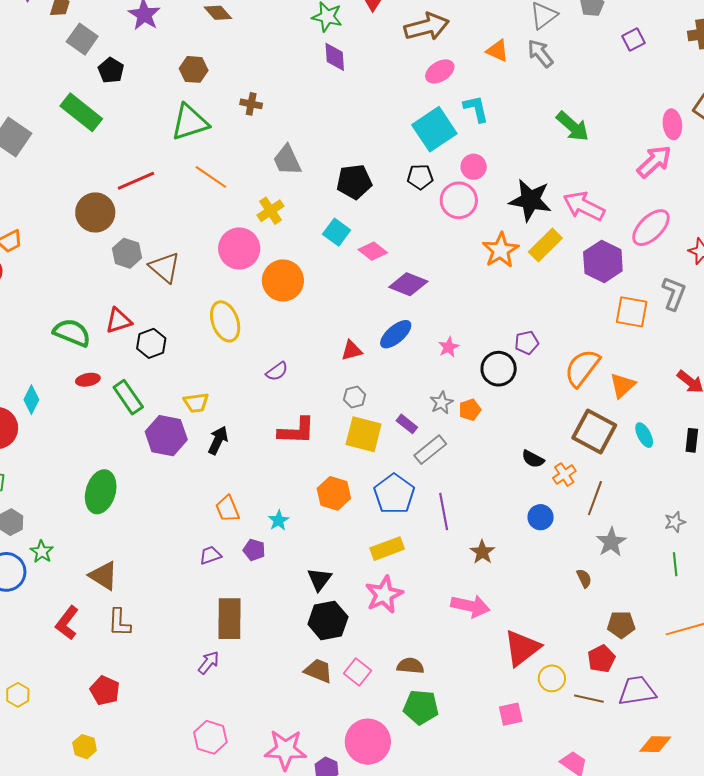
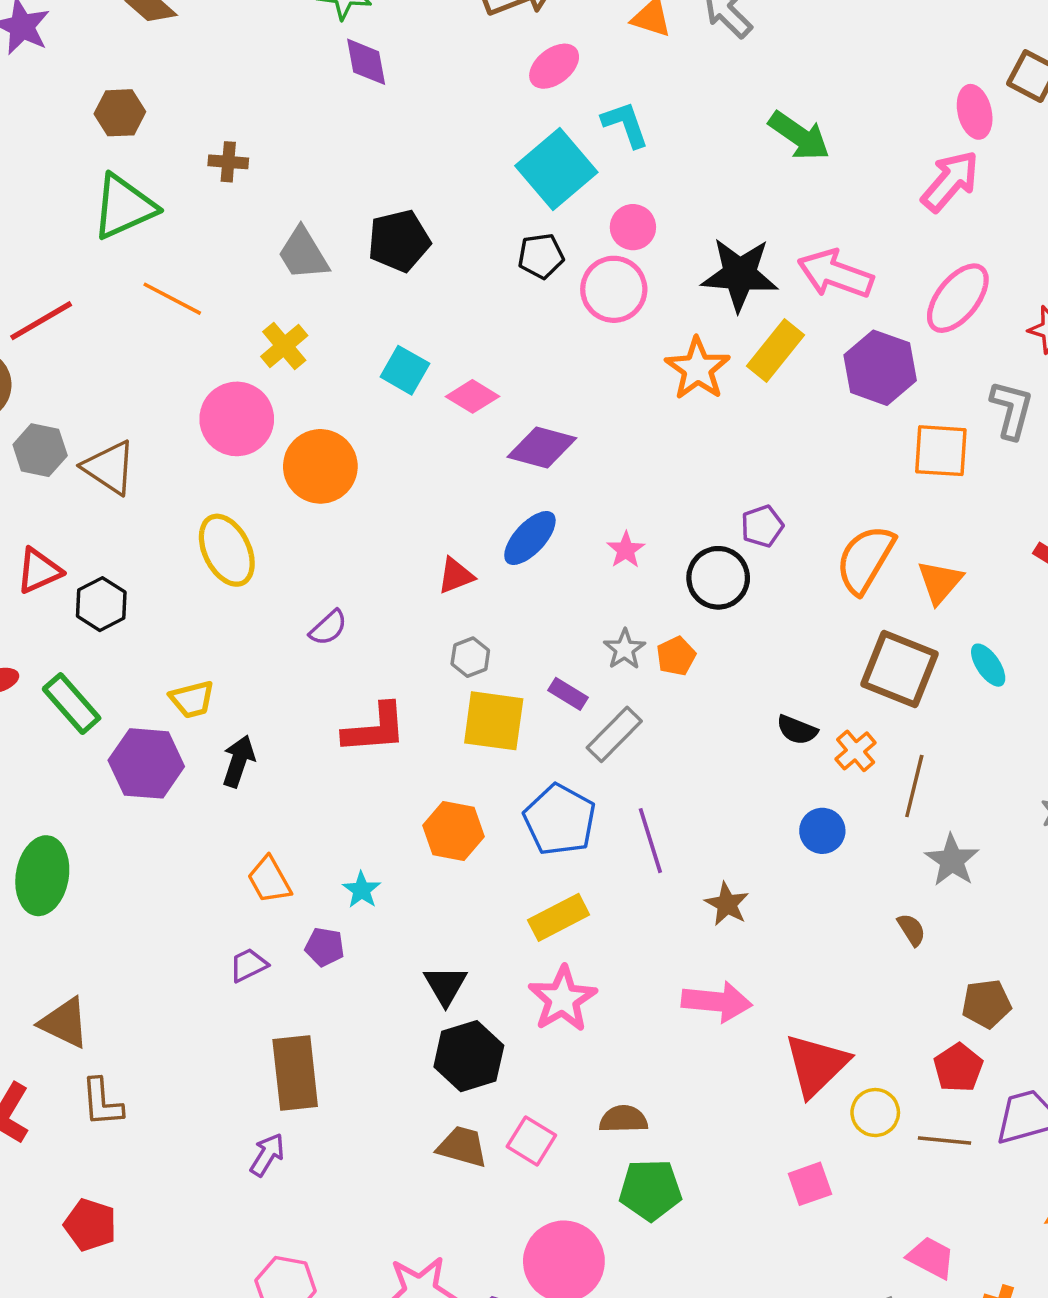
black pentagon: (354, 182) -> (399, 241), moved

